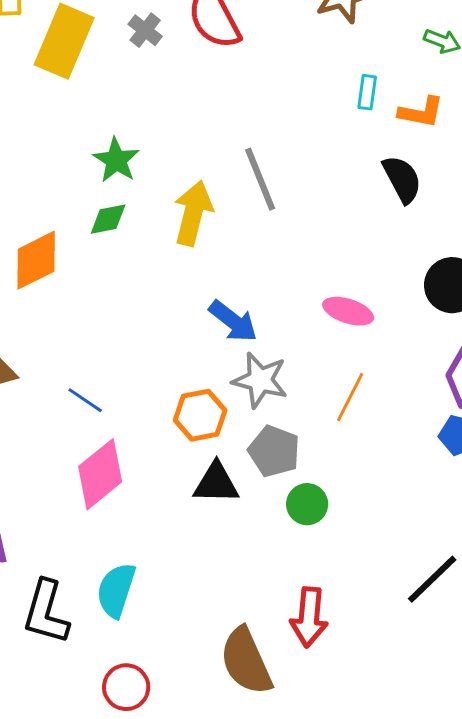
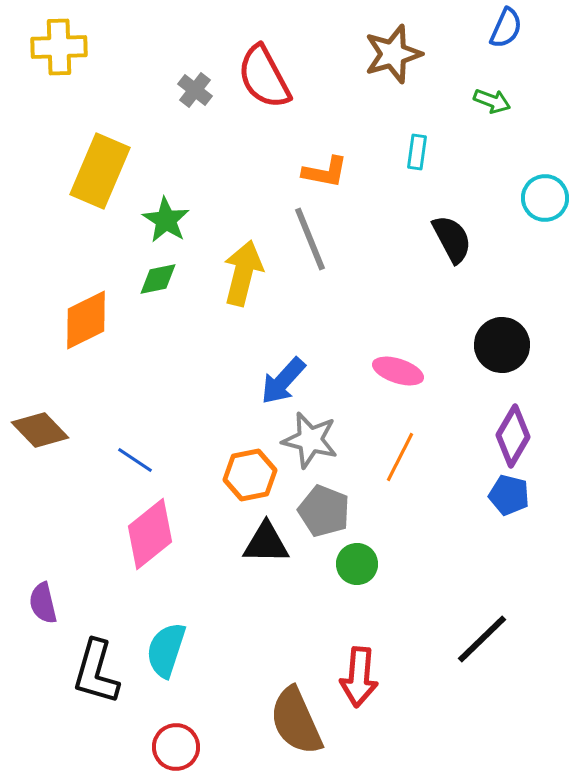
yellow rectangle: (64, 41) -> (100, 171), moved
orange L-shape: (421, 112) -> (325, 172), moved
blue arrow: (233, 321) -> (283, 381), turned 94

